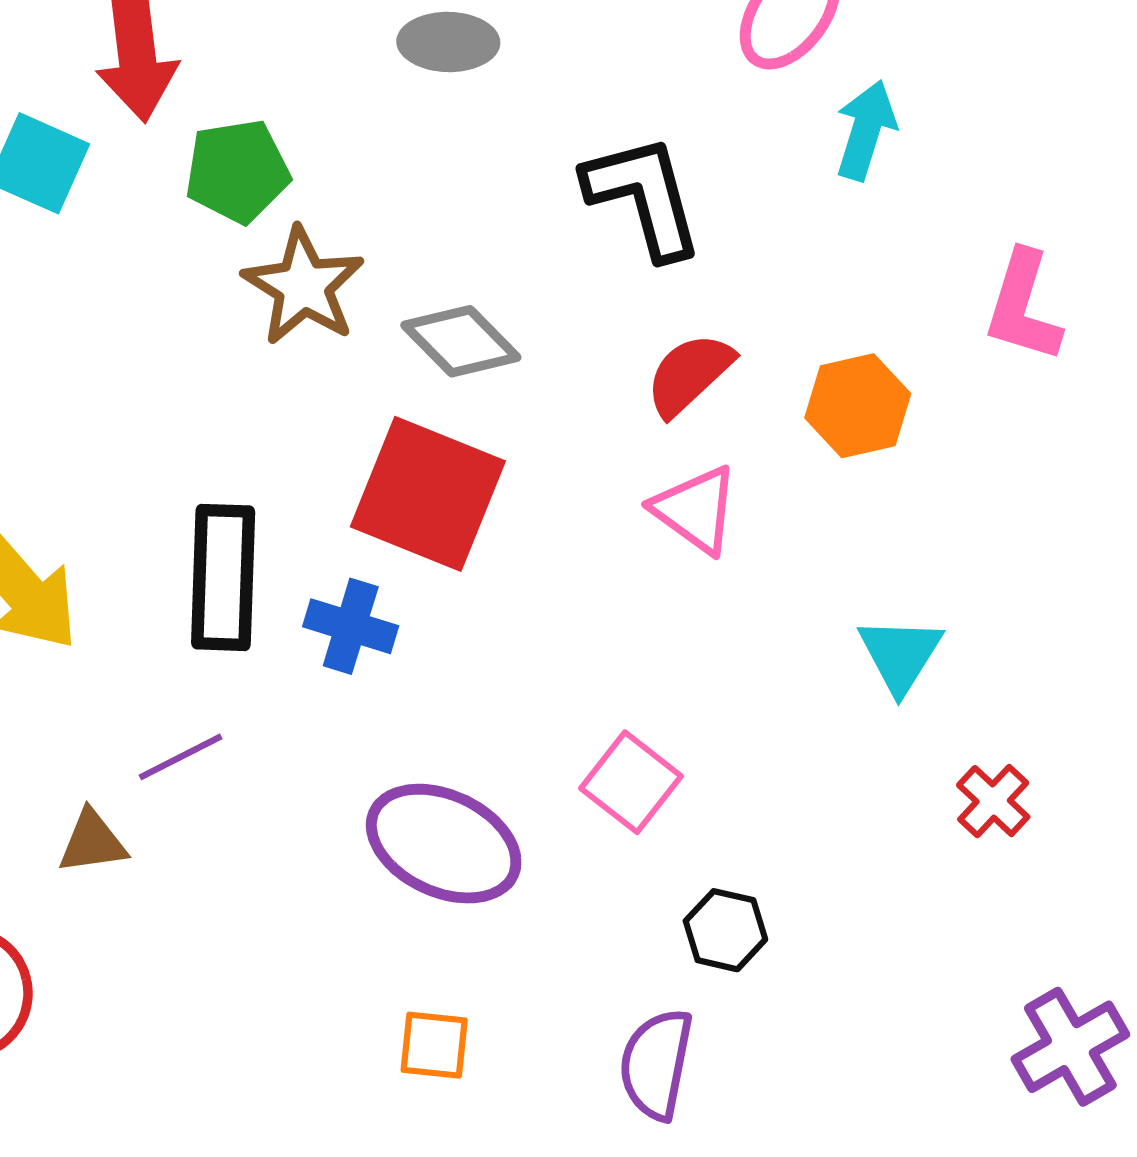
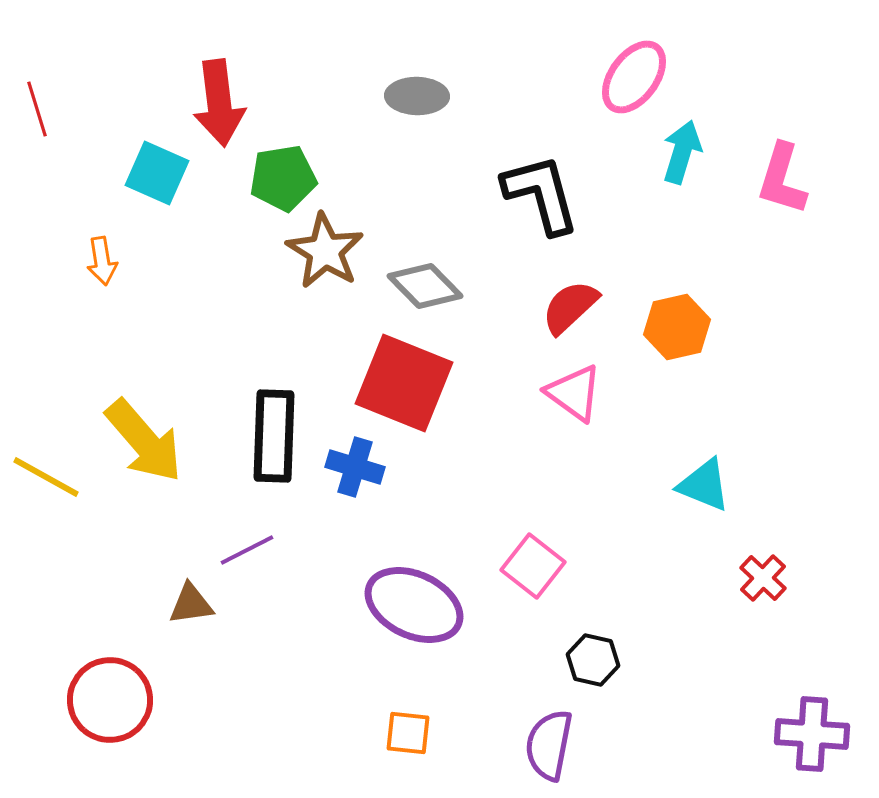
pink L-shape: (1023, 307) -> (782, 179), moved
cyan triangle: (900, 655) -> (704, 485), turned -40
purple cross: (1070, 1047) -> (812, 734), turned 34

